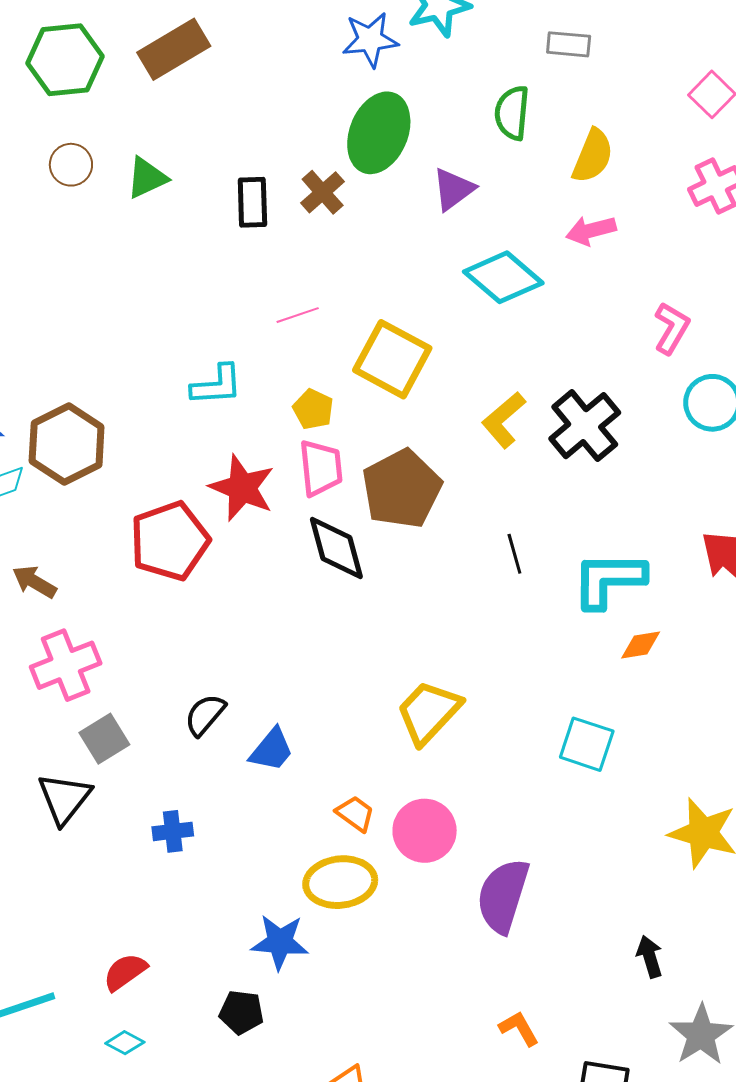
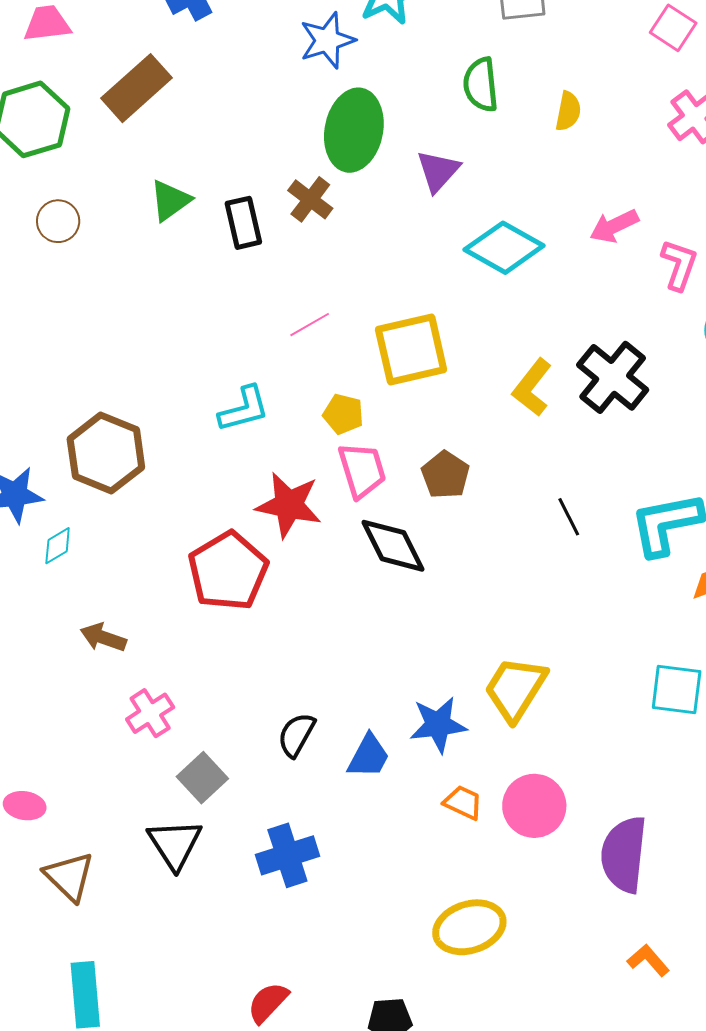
yellow semicircle: (593, 156) -> (568, 111), size x0.7
green triangle: (147, 178) -> (170, 200), moved
pink arrow: (591, 230) -> (614, 226), moved
yellow square: (392, 359) -> (411, 350), turned -30
brown hexagon: (67, 444) -> (106, 453), moved
brown pentagon: (402, 489) -> (445, 475), size x0.6
pink cross: (66, 665) -> (150, 713), size x0.7
blue cross: (173, 831) -> (287, 855), size x1.5
yellow ellipse: (340, 882) -> (469, 927), moved
blue star: (280, 942) -> (438, 725), moved
orange L-shape: (519, 1028) -> (648, 960), moved

